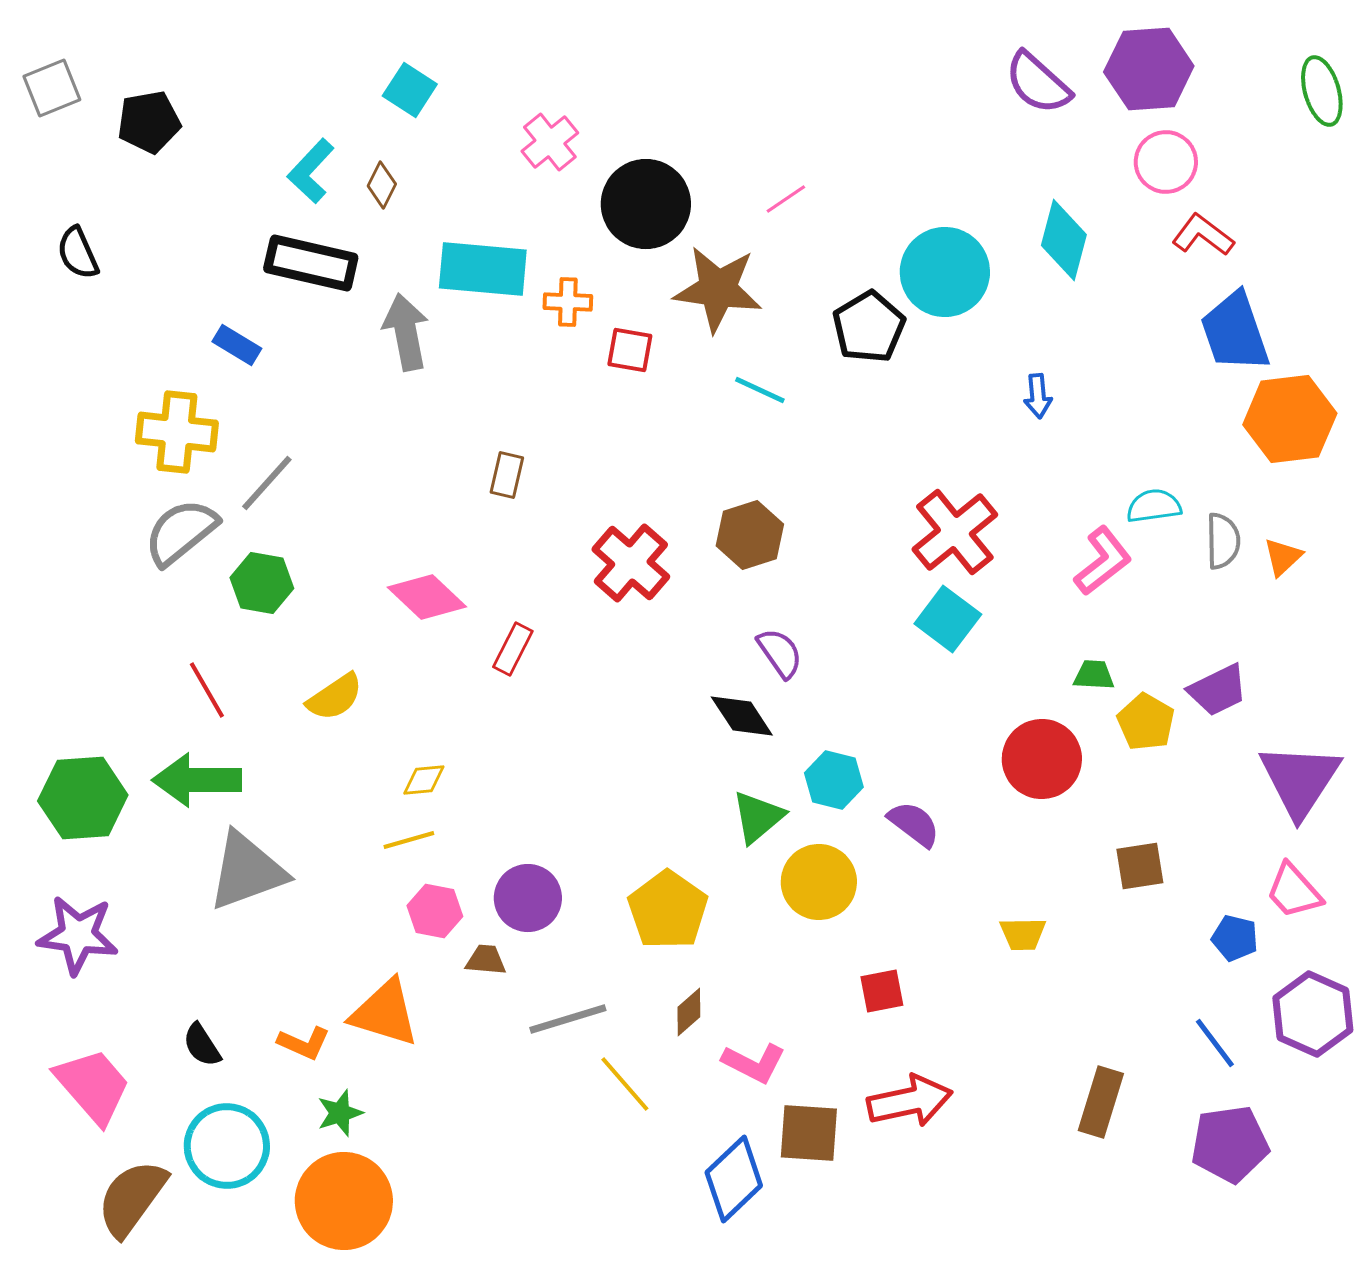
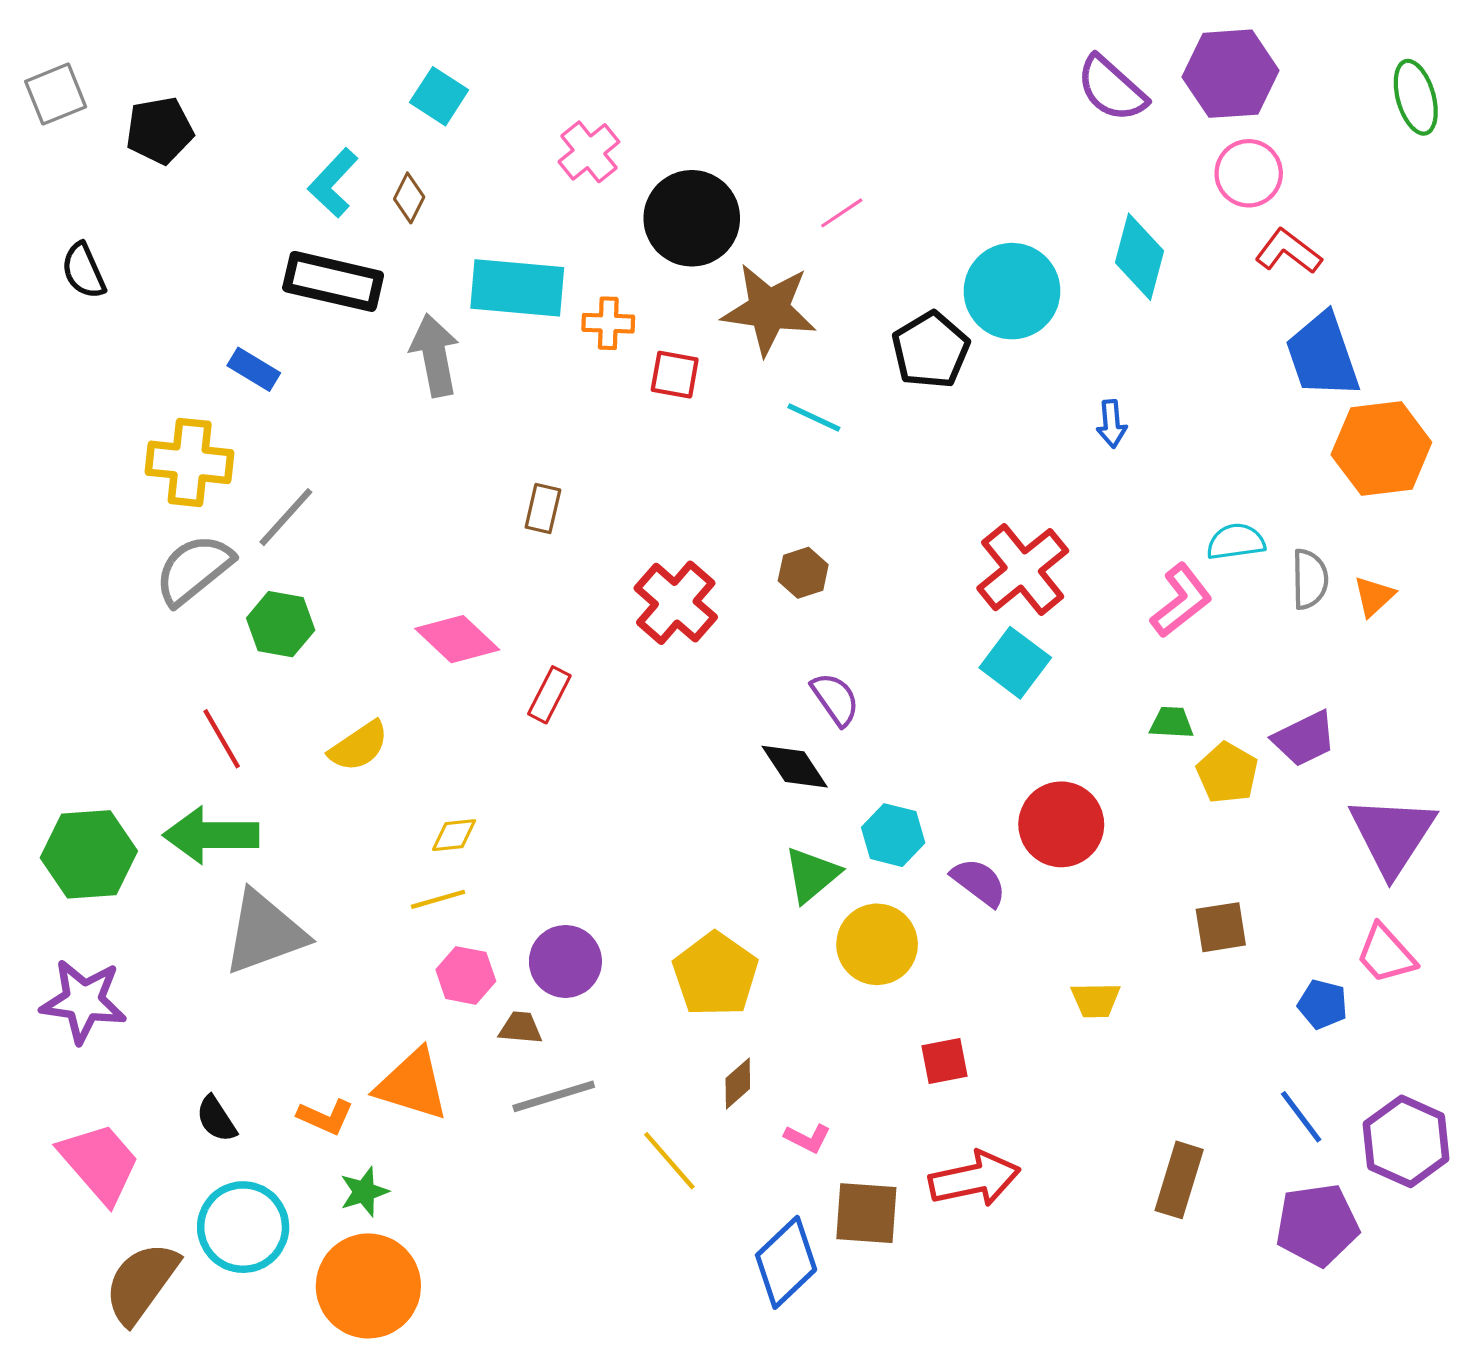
brown hexagon: (750, 535) -> (803, 573), size x0.7
red circle: (1042, 759) -> (1061, 824), moved
purple hexagon: (1313, 1014) -> (1406, 1141), moved
gray line: (568, 1019) -> (554, 1096), moved
pink L-shape: (754, 1063) -> (807, 1138), size x0.7

